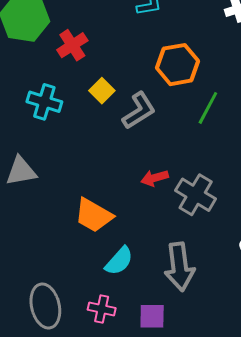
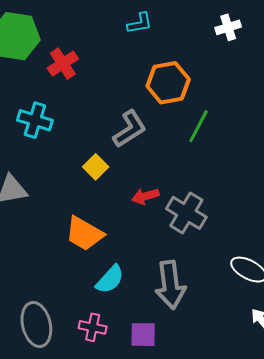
yellow square: (102, 91) -> (96, 167), moved

